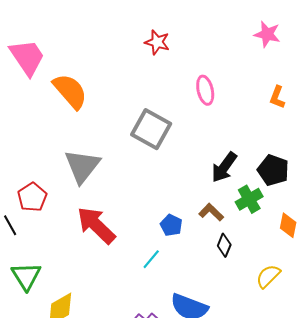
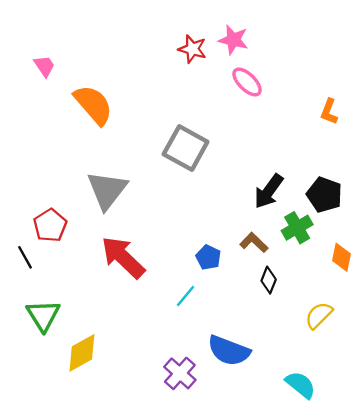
pink star: (267, 34) -> (233, 40), moved
pink trapezoid: (27, 57) -> (44, 66), size x0.5
pink ellipse: (205, 90) -> (247, 82), moved, turned -32

